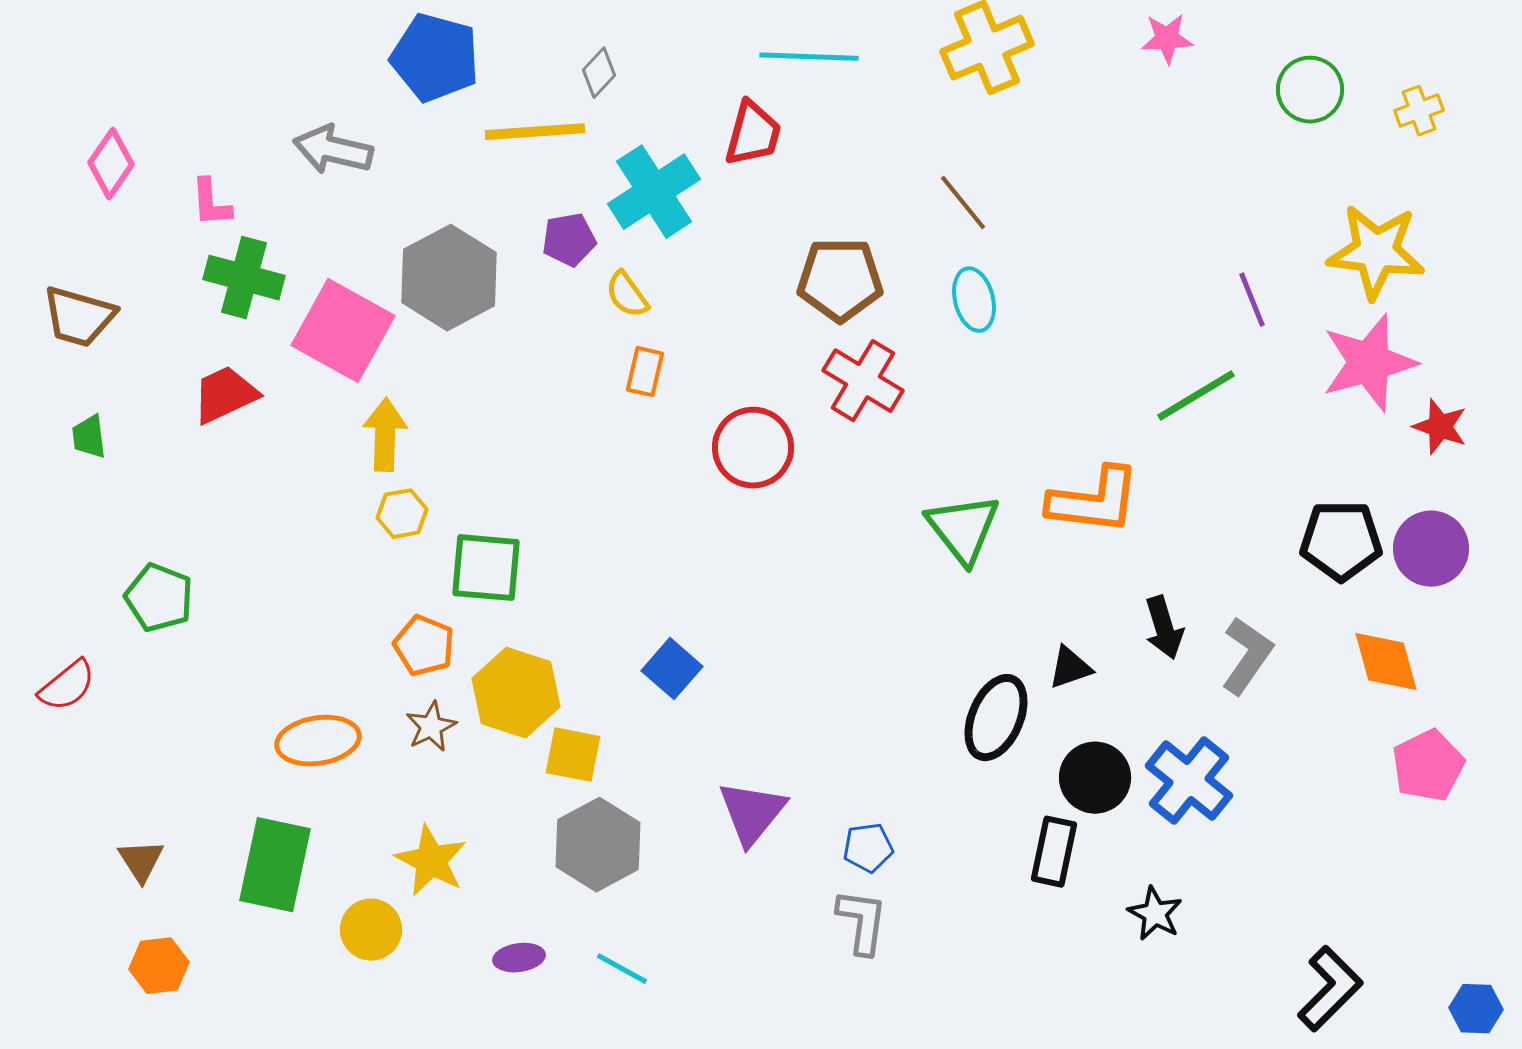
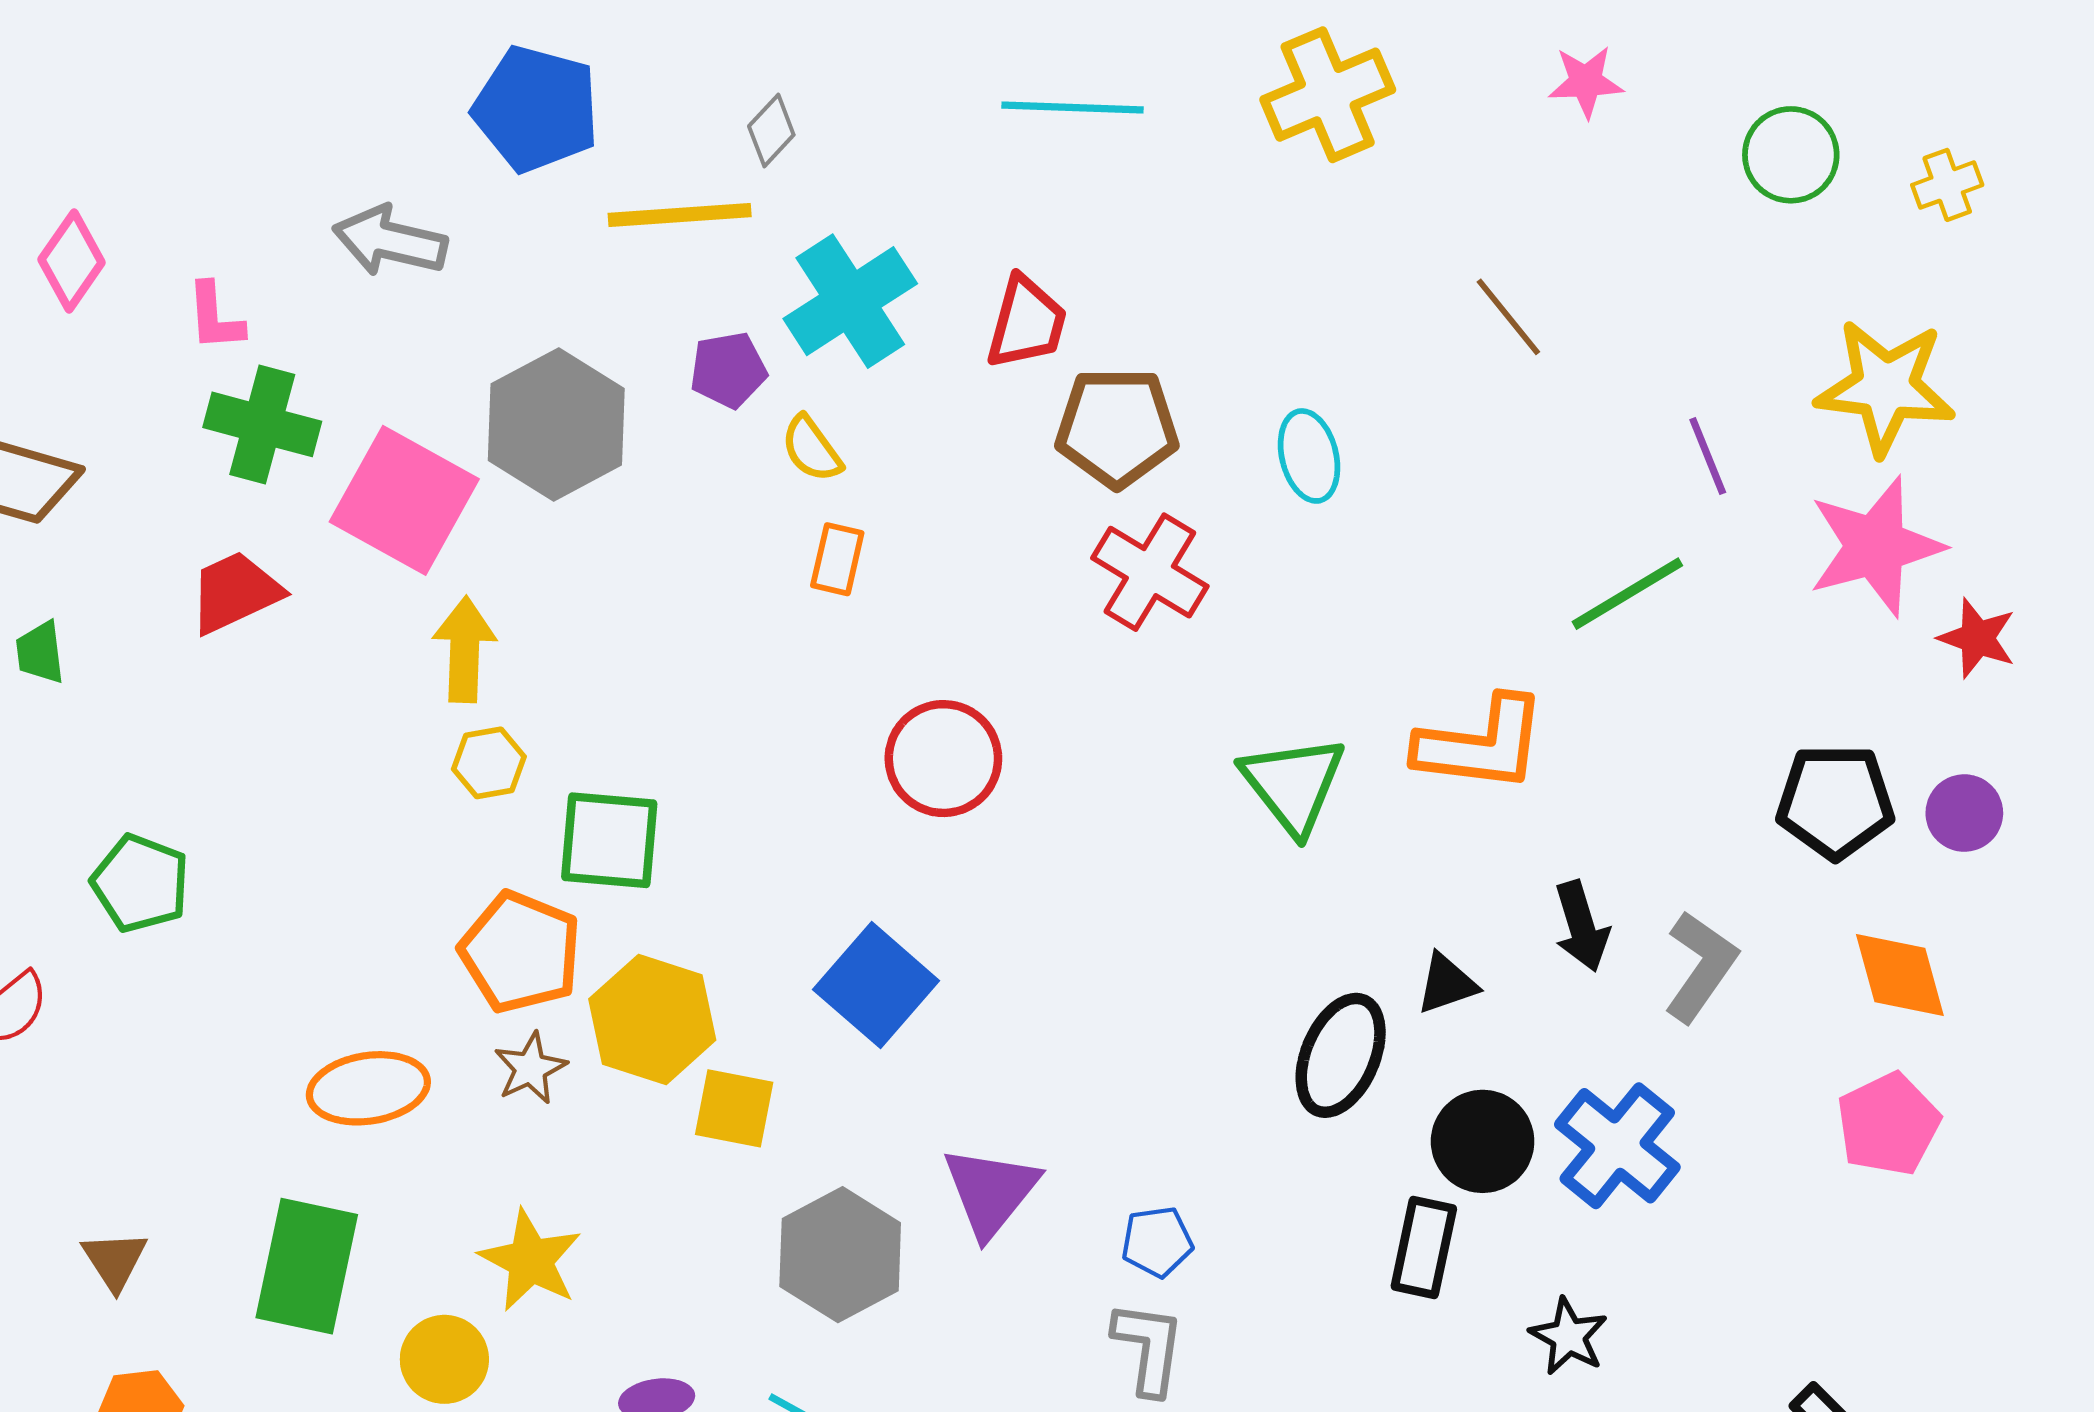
red trapezoid: (753, 134) -> (1027, 323), moved
brown line: (963, 203) -> (1508, 317), moved
red circle: (753, 448) -> (943, 759), moved
purple circle: (1431, 549) -> (1964, 813), size x0.7
orange pentagon: (424, 646) -> (520, 952), size x1.4
blue square: (672, 669) -> (876, 985), size x1.4
pink pentagon: (1428, 766) -> (1888, 1124), moved
gray hexagon: (598, 845) -> (840, 1255), moved

